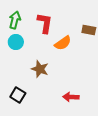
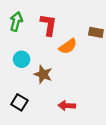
cyan circle: (16, 42) -> (22, 59), moved
red arrow: (71, 97) -> (67, 106), moved

